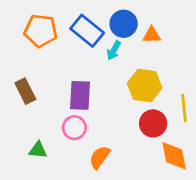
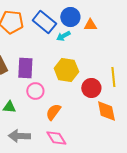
cyan arrow: (114, 50) -> (63, 36), turned 32
yellow hexagon: (145, 86) -> (66, 70), moved
purple rectangle: (80, 95) -> (25, 68), moved

